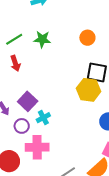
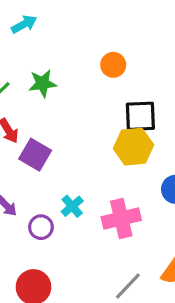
purple square: (28, 101) -> (35, 155), moved
pink cross: (37, 147) -> (121, 219), moved

